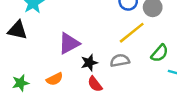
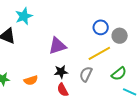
purple triangle: (69, 43) -> (57, 46), moved
gray semicircle: (120, 60) -> (86, 74), turned -63

